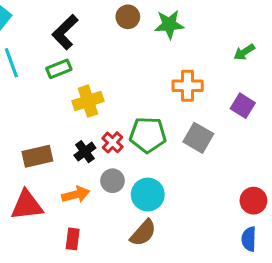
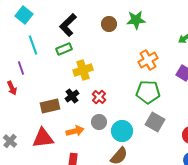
brown circle: (128, 17) -> (109, 24), moved
orange cross: (188, 86) -> (148, 60), turned -30
green pentagon: (148, 135) -> (148, 92), moved
gray square: (198, 138) -> (155, 122), moved
black cross: (85, 152) -> (72, 96), moved

